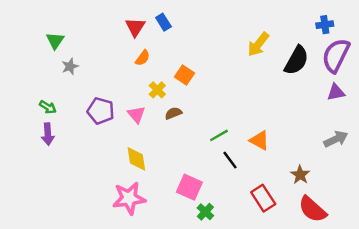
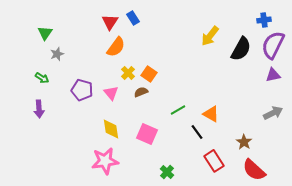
orange semicircle: (143, 58) -> (116, 47), size x1.5
orange square: (184, 75) -> (149, 74), moved
green arrow: (48, 107) -> (42, 78), moved
black line: (230, 160) -> (197, 132), moved
pink square: (189, 187) -> (147, 134), moved

